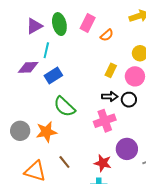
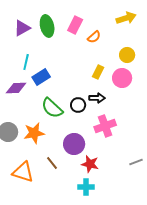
cyan line: (46, 50) -> (26, 62), moved
purple diamond: (28, 67) -> (16, 88), moved
black circle: (129, 100) -> (78, 105), moved
pink cross: (105, 121) -> (105, 126), moved
purple circle: (127, 149) -> (74, 144), moved

